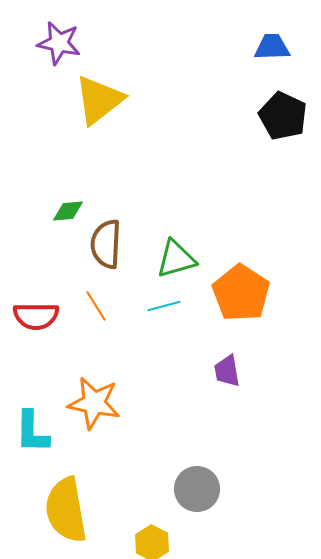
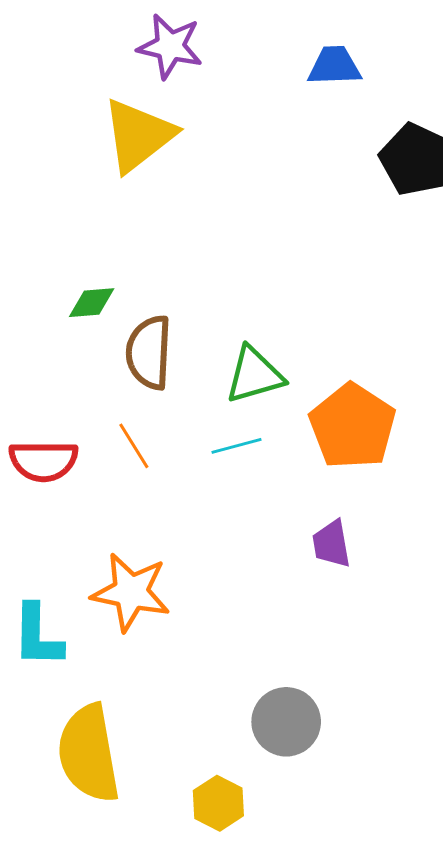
purple star: (59, 43) -> (170, 46), moved
blue trapezoid: (272, 47) -> (334, 66), moved

